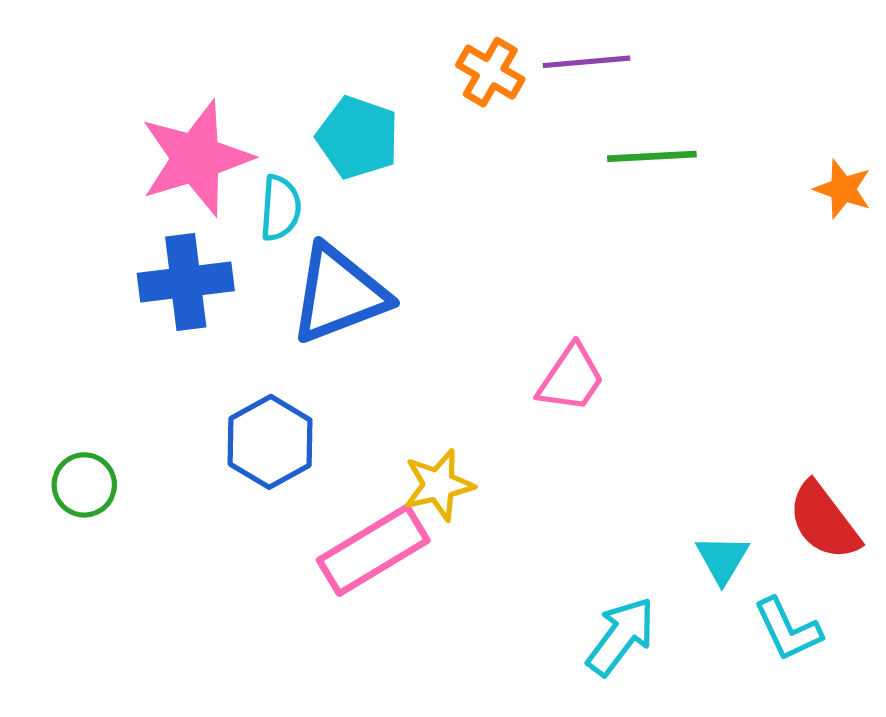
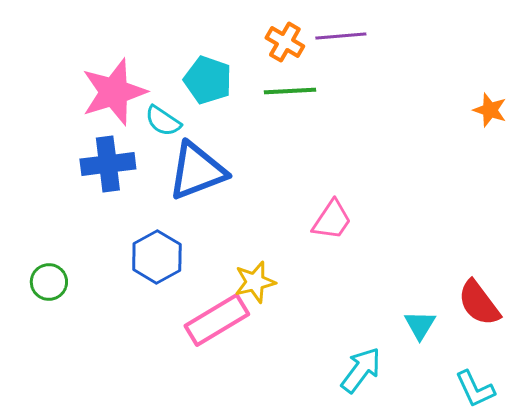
green line: (652, 156) -> (290, 91), moved
cyan semicircle: (280, 208) -> (163, 121), turned 120
cyan L-shape: (788, 629) -> (475, 389), moved

